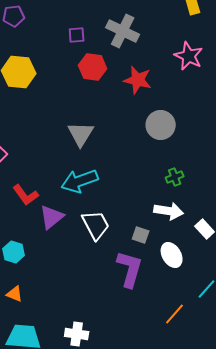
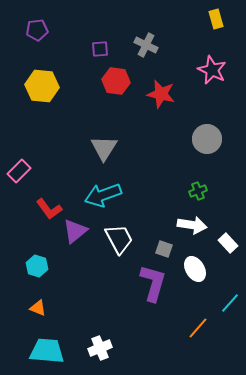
gray cross: (123, 31) -> (146, 45), size x0.7
gray circle: (161, 125) -> (207, 139), moved
white cross: (77, 334) -> (100, 348), turned -30

